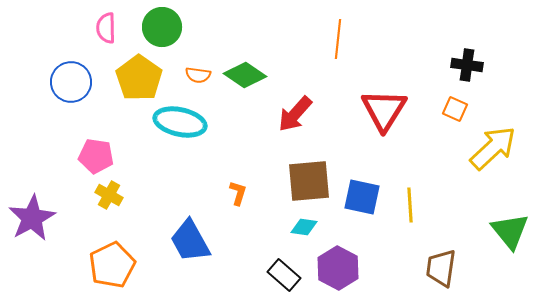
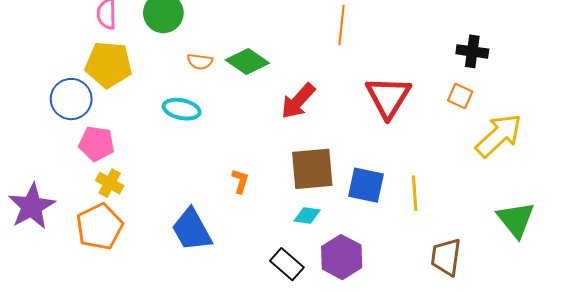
yellow pentagon: (139, 78) -> (109, 65), moved, turned -30
blue circle: (71, 82) -> (71, 99), moved
cyan ellipse: (180, 122) -> (182, 109), size x0.7
orange pentagon: (112, 265) -> (100, 227), moved

